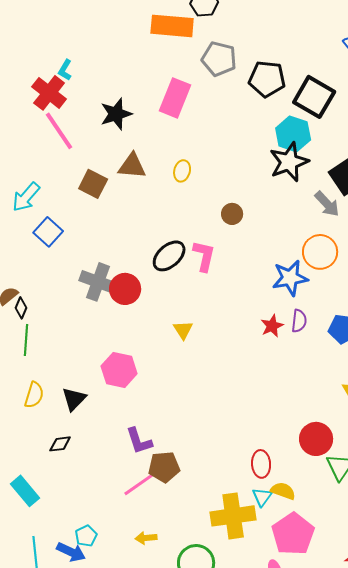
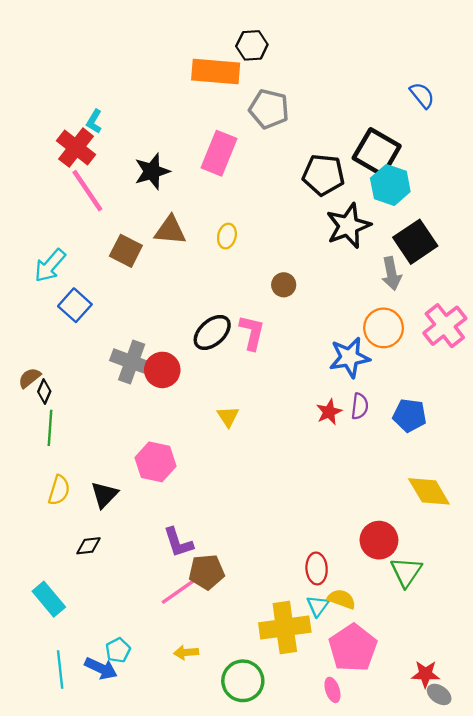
black pentagon: (267, 79) -> (323, 175), moved
cyan hexagon: (293, 134) -> (390, 185), moved
gray arrow: (327, 204) -> (391, 273), turned 32

